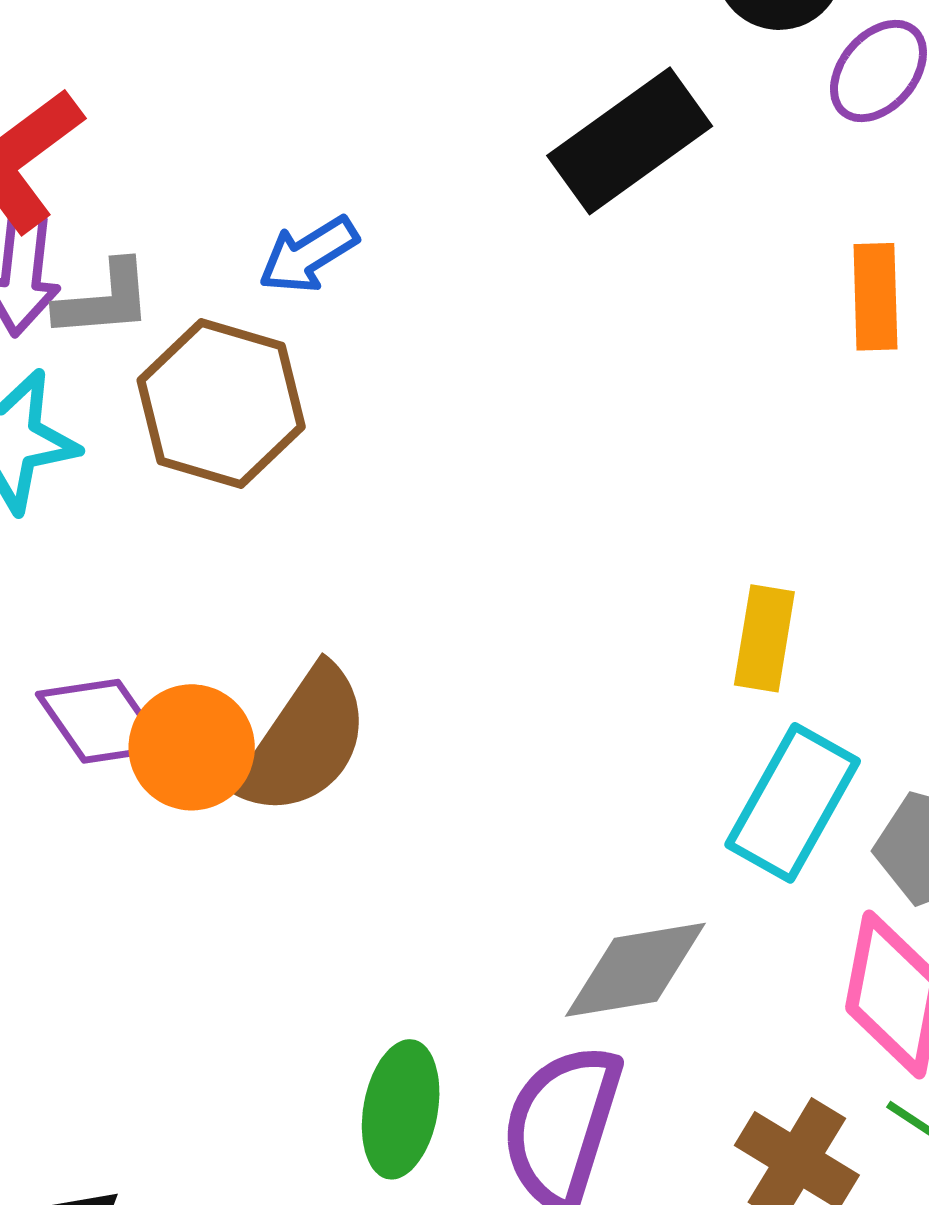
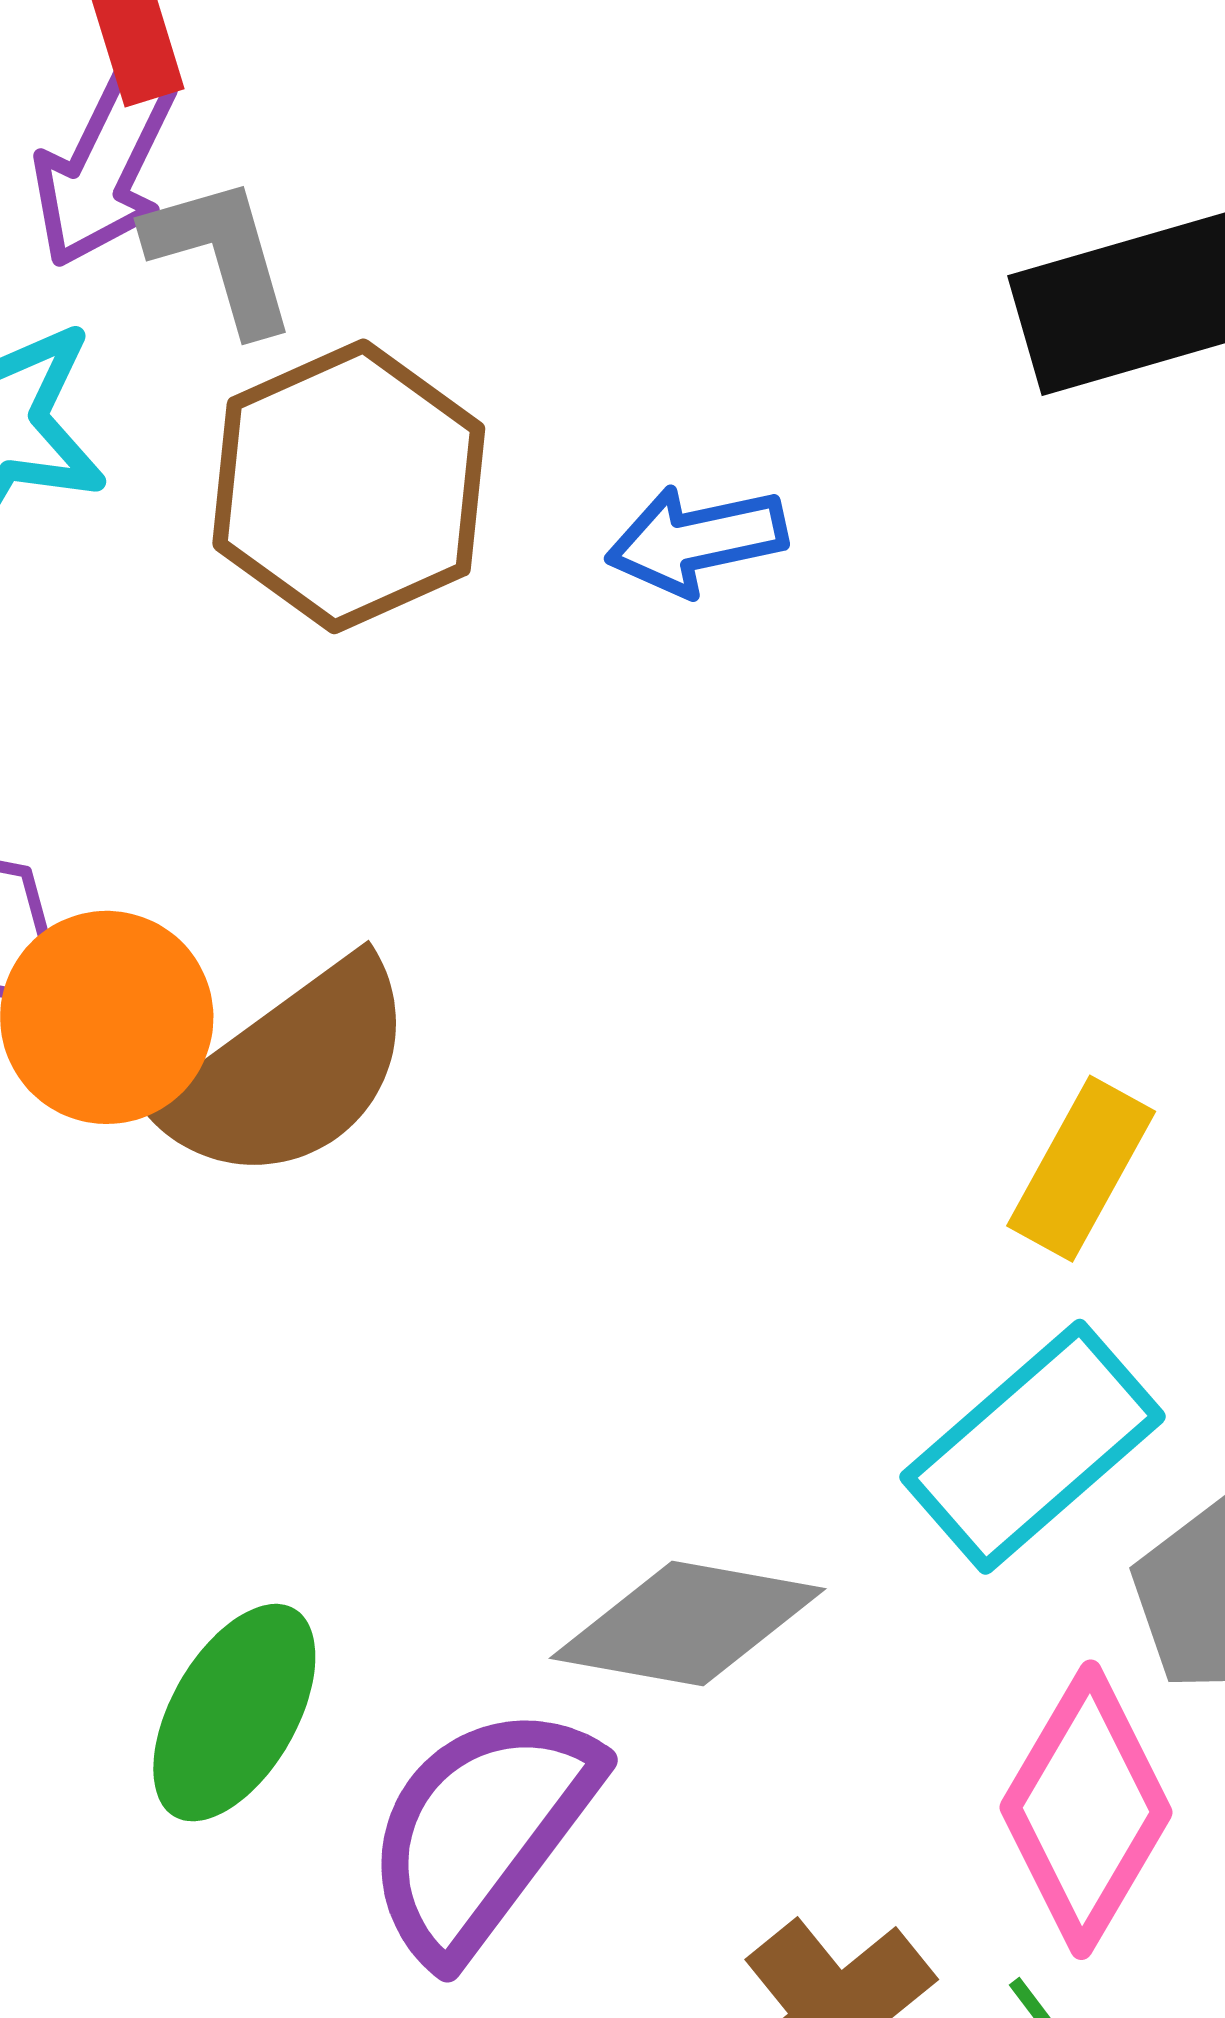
blue arrow: (308, 255) -> (696, 540), moved
gray L-shape: (104, 300) -> (221, 255), turned -121

